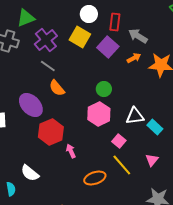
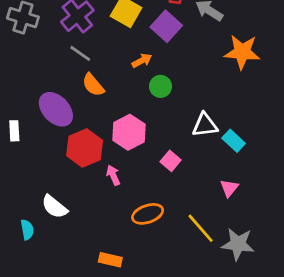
orange arrow: (134, 58) -> (142, 61), moved
pink hexagon: (99, 114) -> (129, 132), moved
pink square: (119, 141) -> (171, 161), moved
yellow line: (122, 165) -> (201, 228), moved

